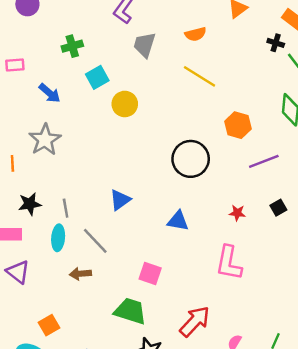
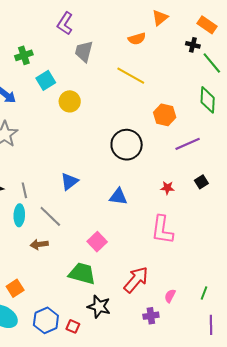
orange semicircle: (196, 34) -> (137, 39), moved
pink square: (150, 274) -> (97, 242), turned 30

